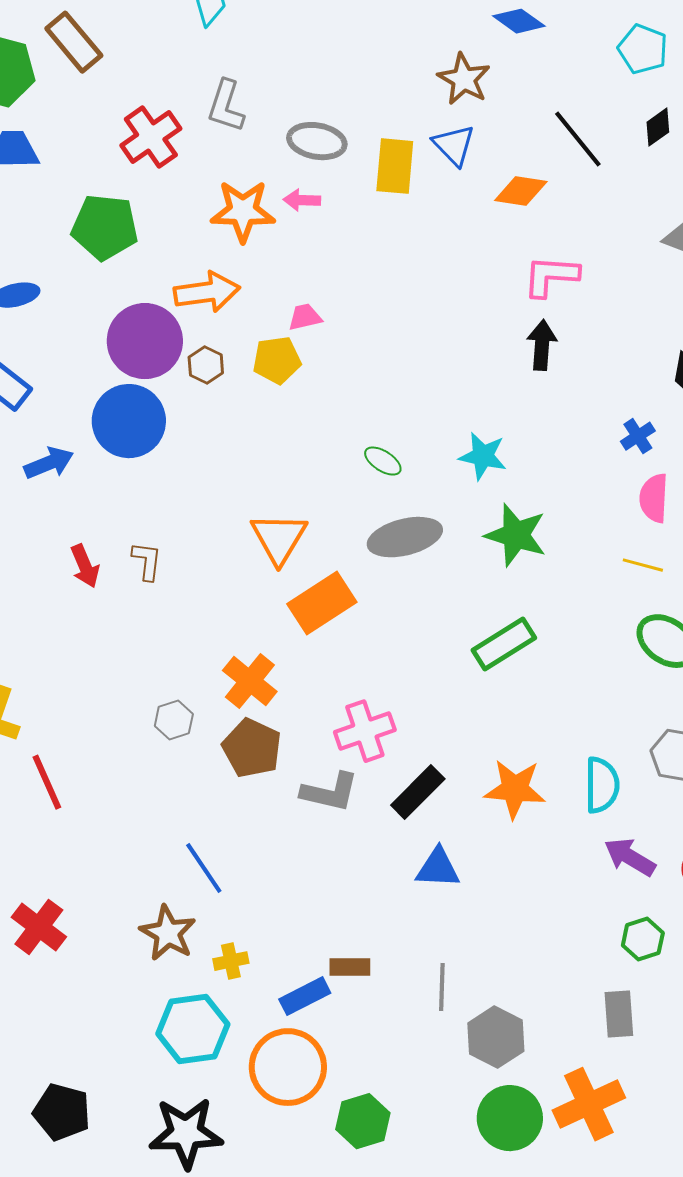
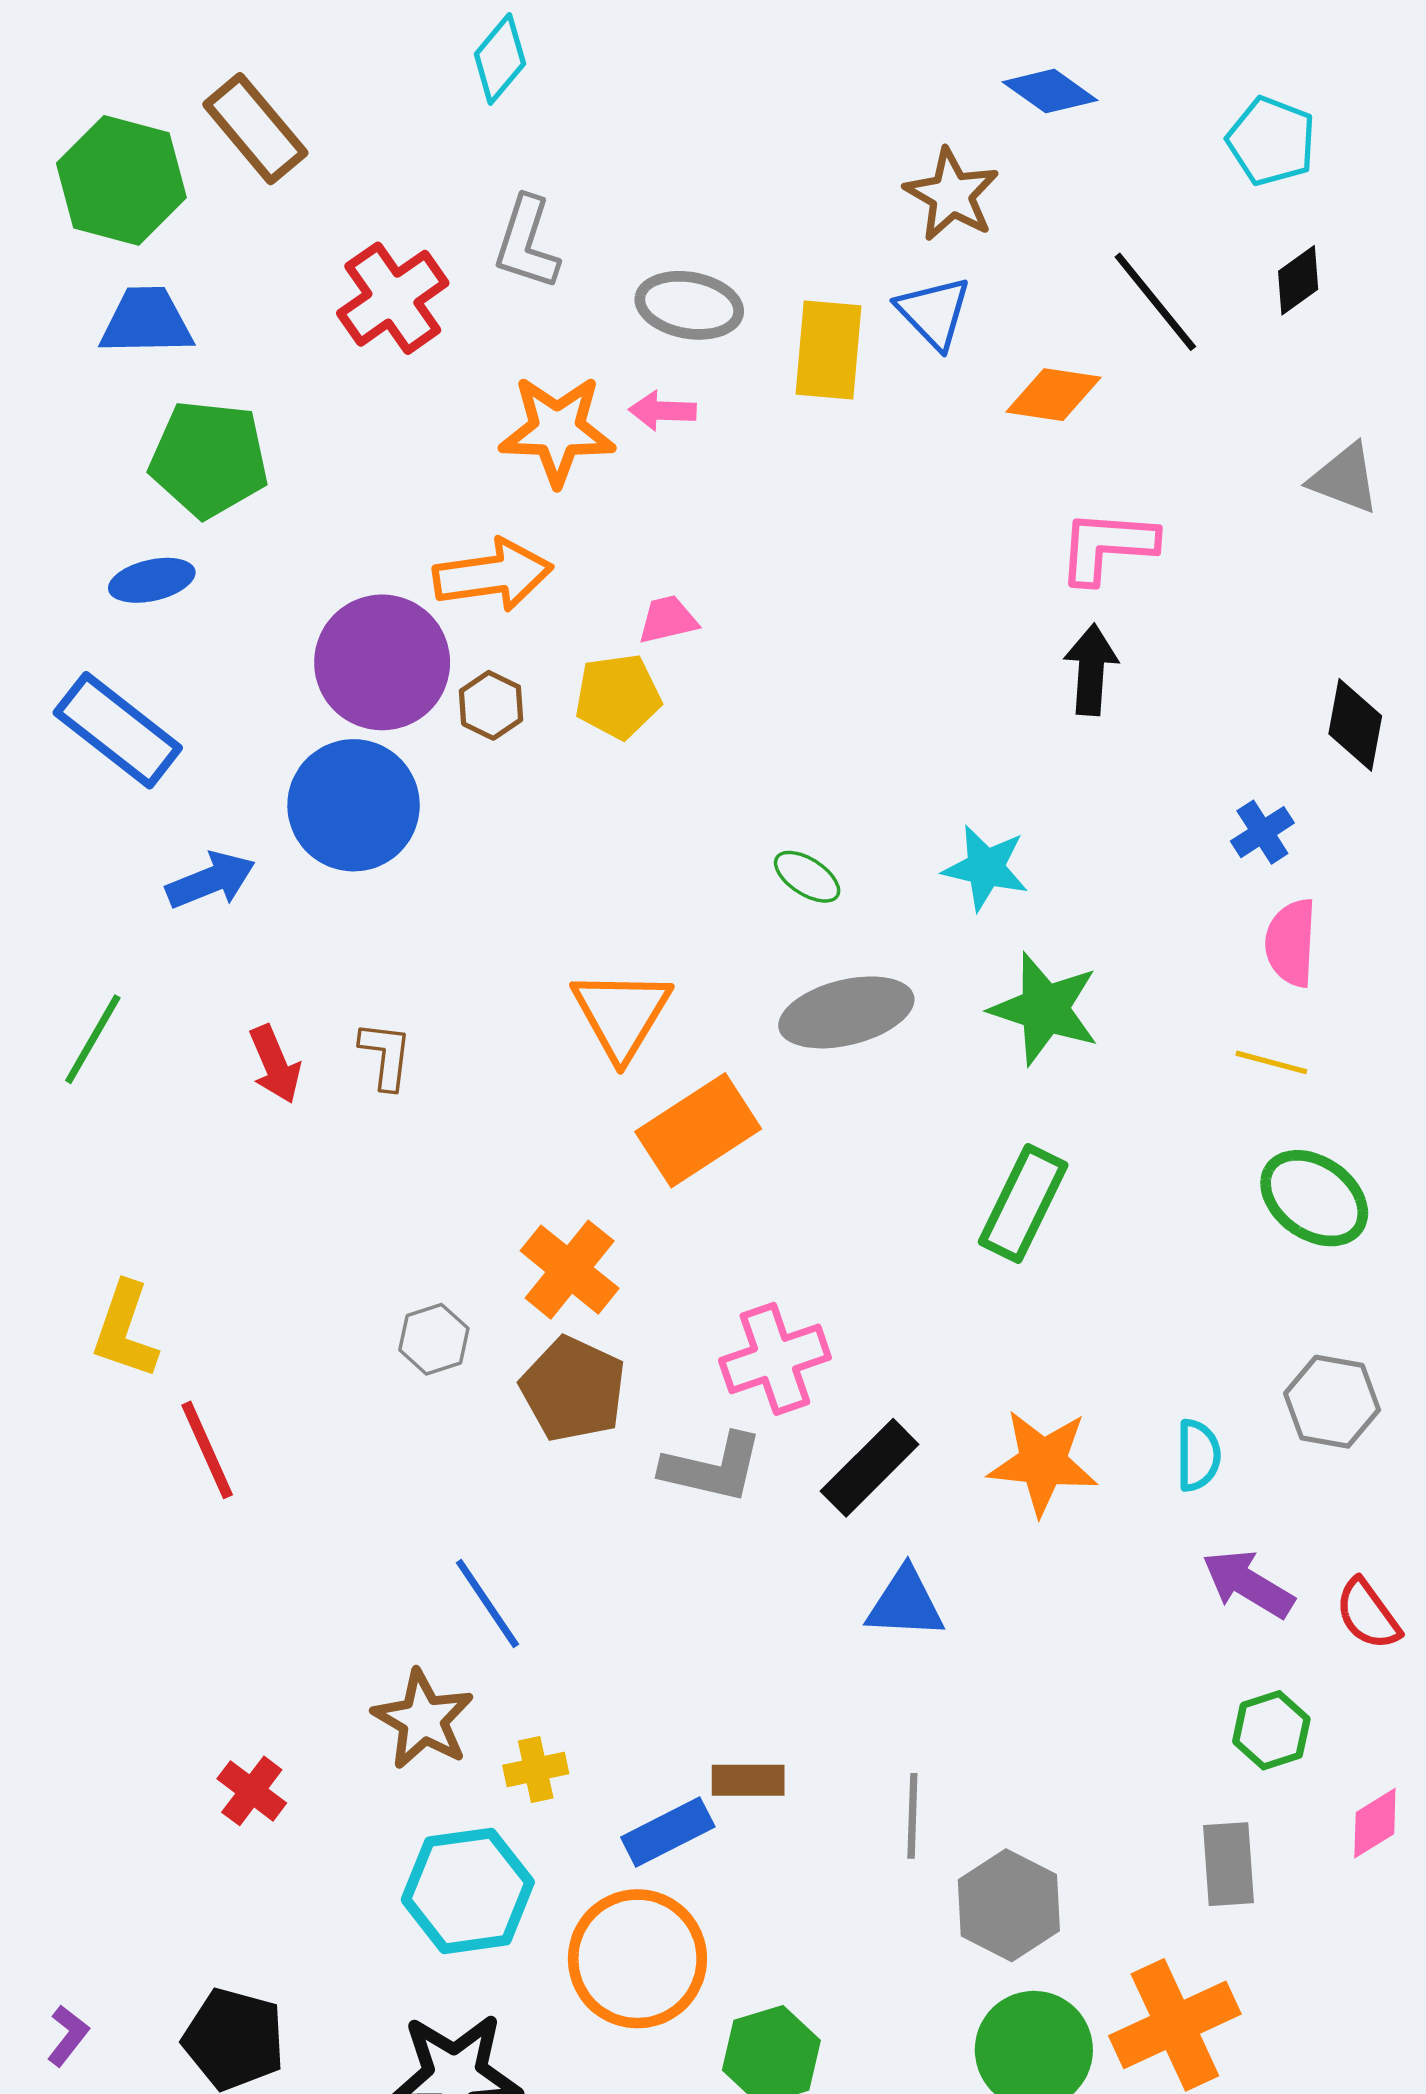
green pentagon: (105, 227) -> (209, 459), moved
green rectangle: (504, 644) -> (1023, 1203), turned -32
cyan semicircle: (602, 785) -> (1198, 1455), size x0.7
red cross: (39, 927) -> (252, 1791), moved, size x0.7

